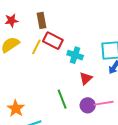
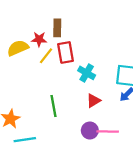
red star: (11, 21) -> (39, 39), moved
red rectangle: (53, 41) -> (65, 52), turned 42
green line: (62, 99) -> (54, 106), moved

